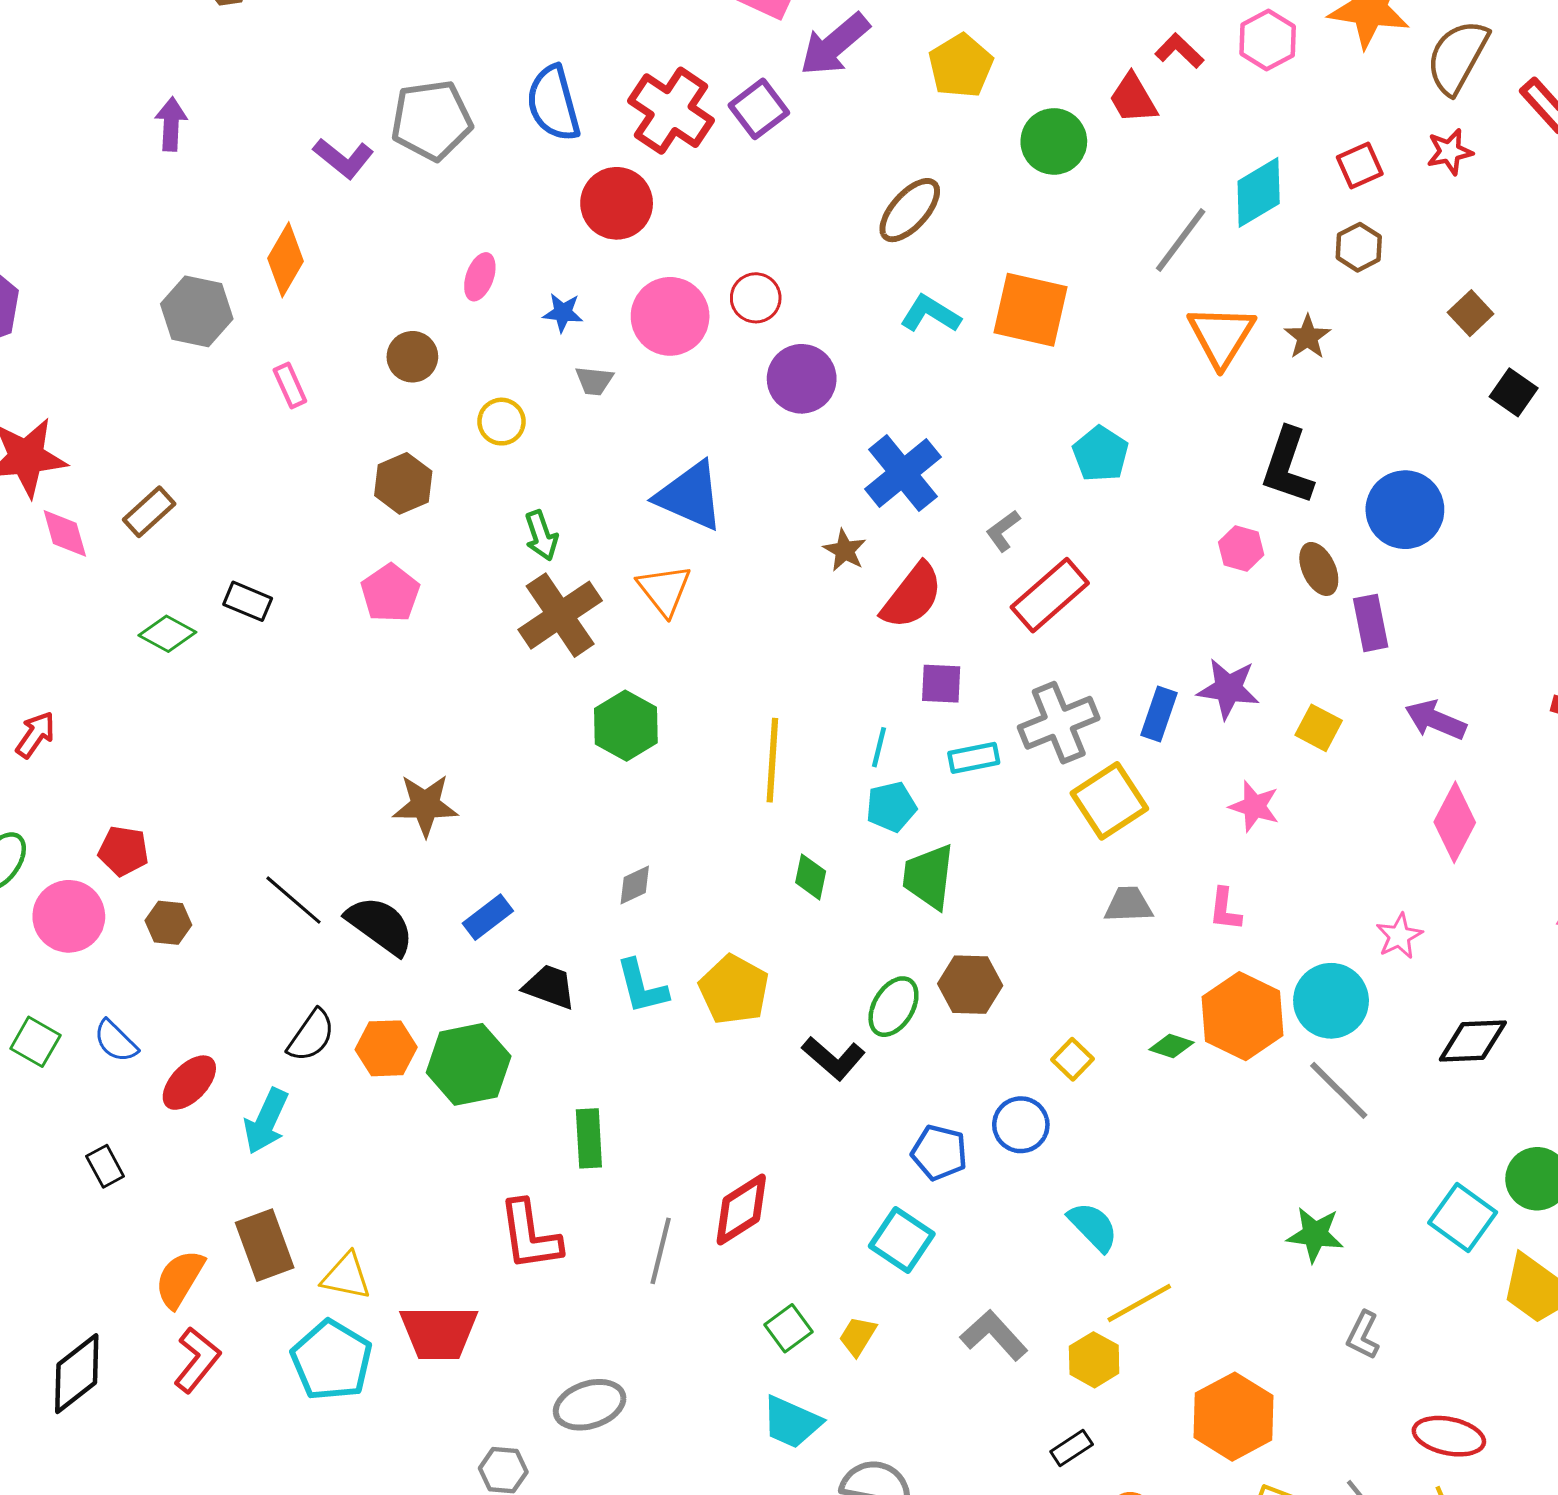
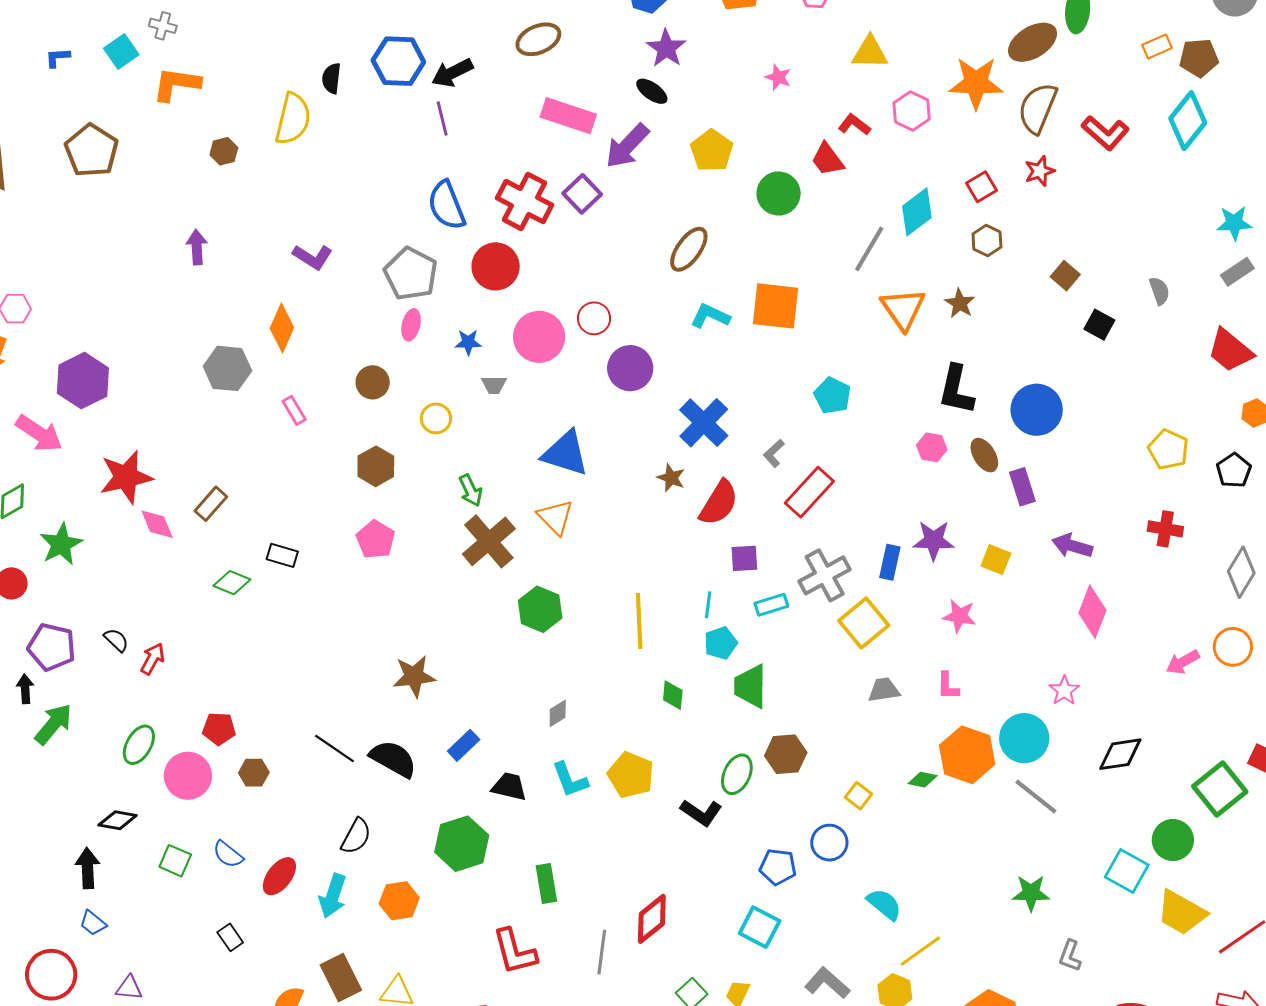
gray pentagon: (432, 120) -> (411, 274), moved, turned -30
orange hexagon: (386, 1048) -> (399, 901), moved

